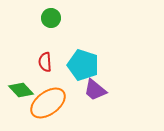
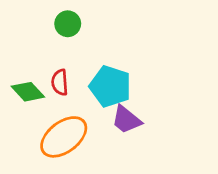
green diamond: (21, 90) -> (28, 92), moved

